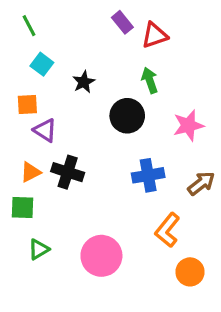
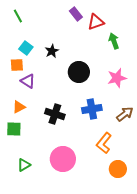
cyan square: (42, 64) -> (26, 48), moved
green arrow: (150, 80) -> (114, 41), moved
black cross: (68, 172) -> (55, 114), moved
green triangle: (39, 249) -> (24, 165), moved

